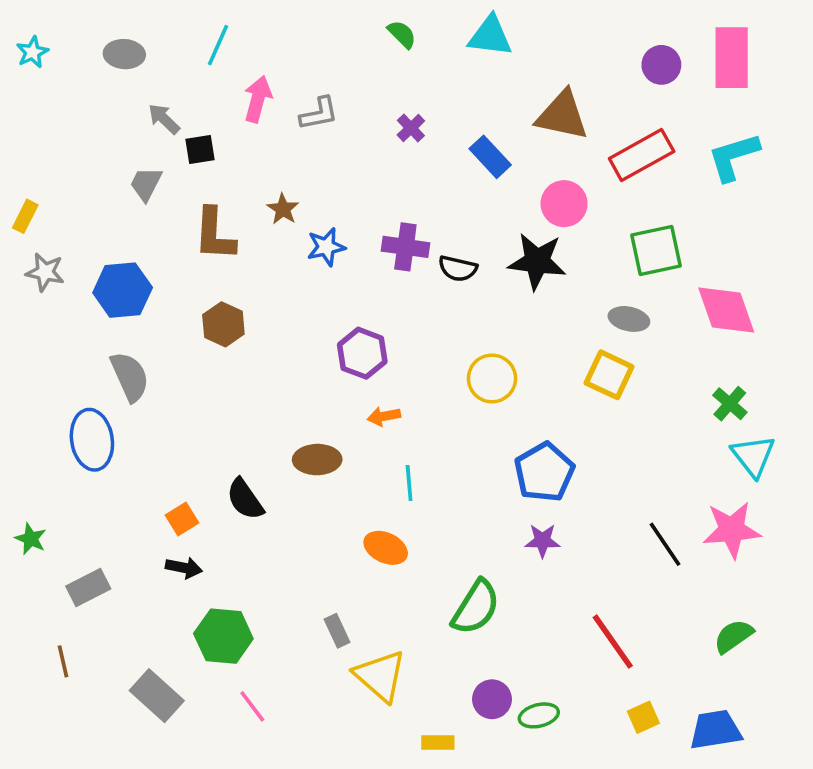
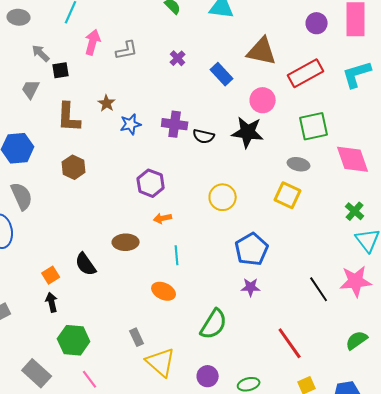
black arrow: (184, 568) -> (52, 302), turned -114
purple circle: (492, 699) -> (208, 376), moved

